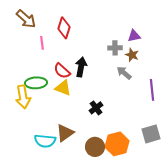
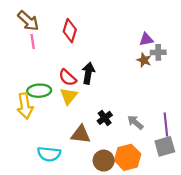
pink line: (42, 43) -> (33, 42), moved
gray cross: (115, 48) -> (158, 52), moved
gray arrow: (124, 73) -> (135, 122), moved
yellow triangle: (63, 88) -> (69, 96), turned 48
purple line: (152, 90) -> (166, 125), moved
brown triangle: (65, 133) -> (81, 134), moved, turned 42

